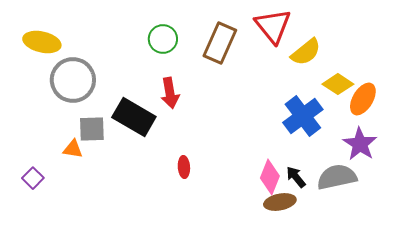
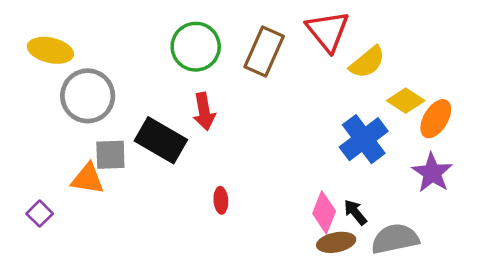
green circle: (163, 39) -> (196, 47), size x1.4
orange triangle: (73, 149) -> (88, 179), size x1.4
gray semicircle: (337, 177) -> (395, 239), moved

